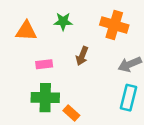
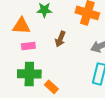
orange triangle: (26, 31) -> (21, 26), moved

